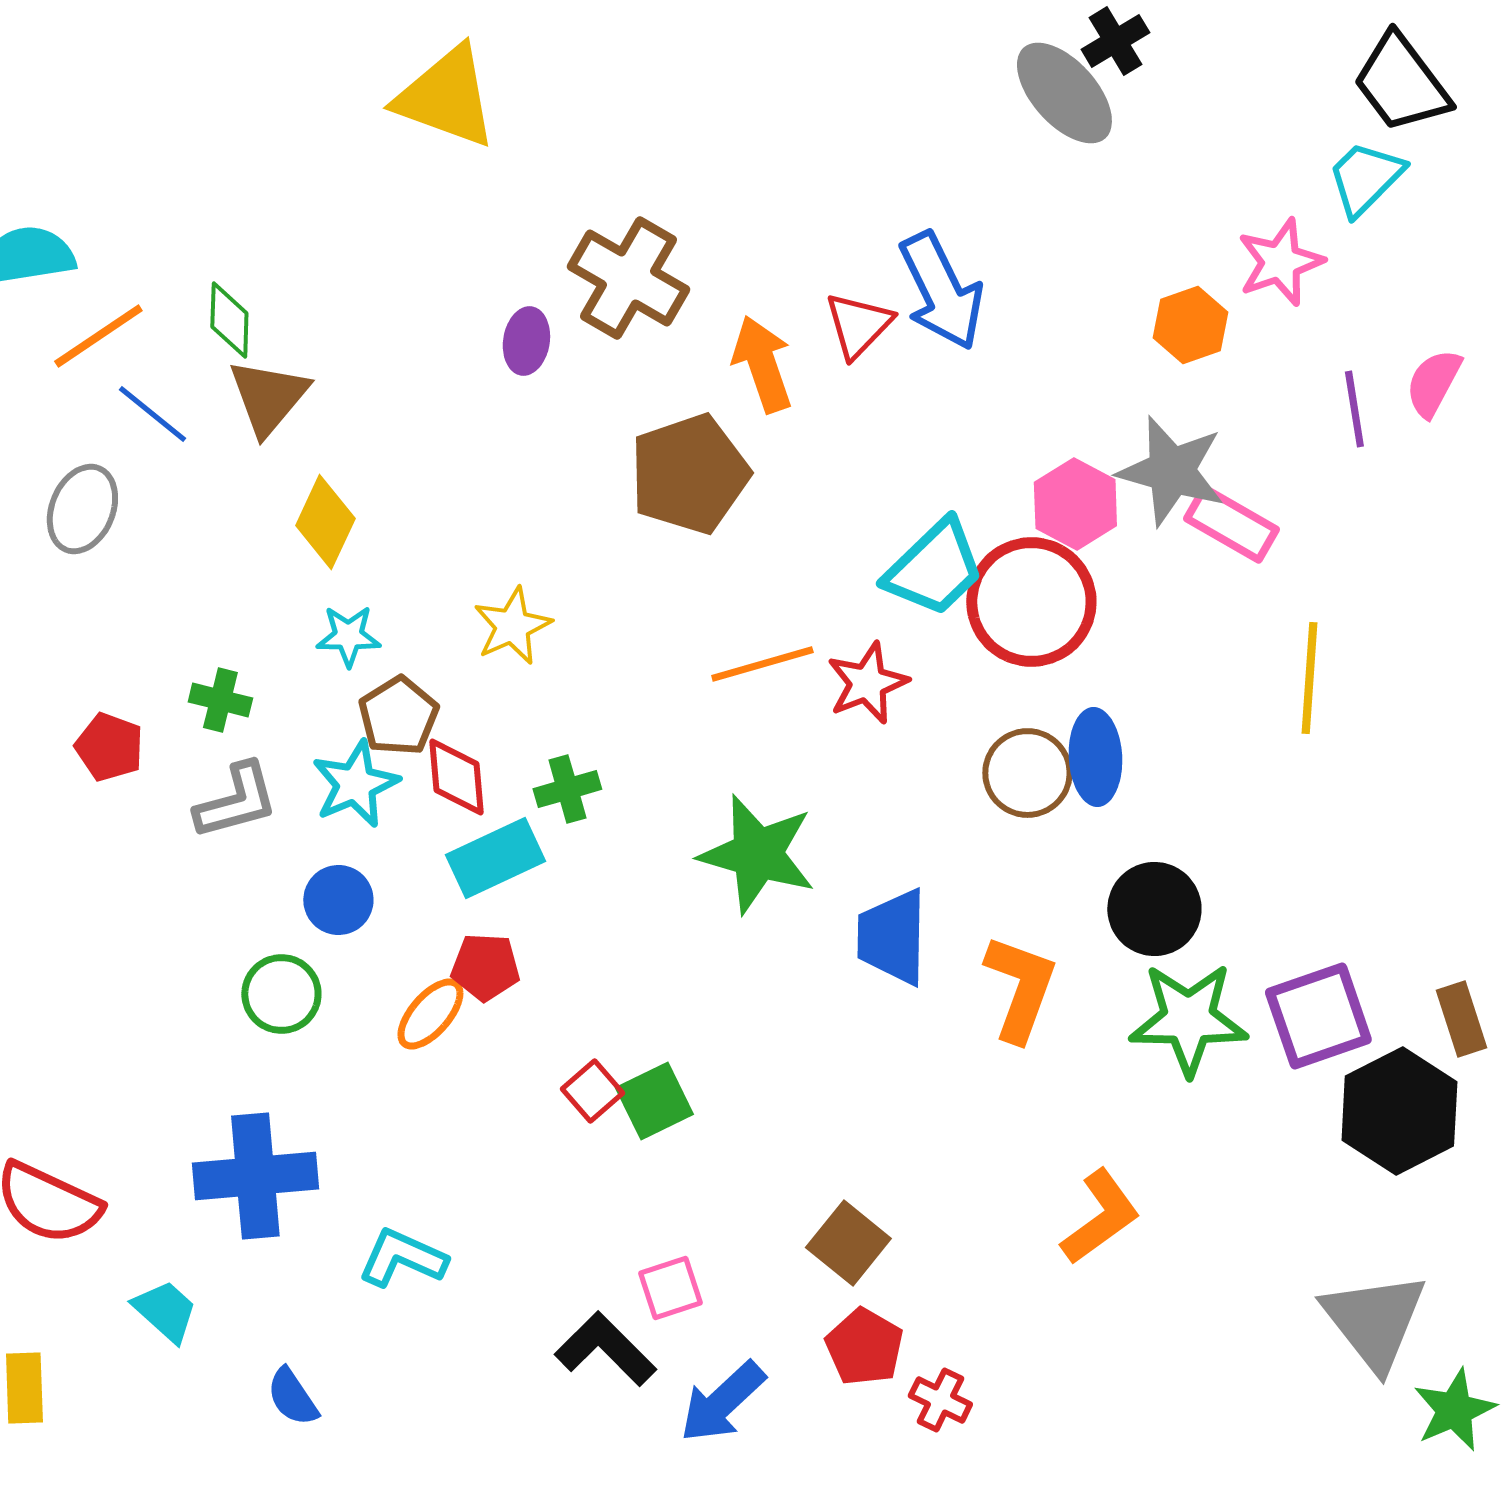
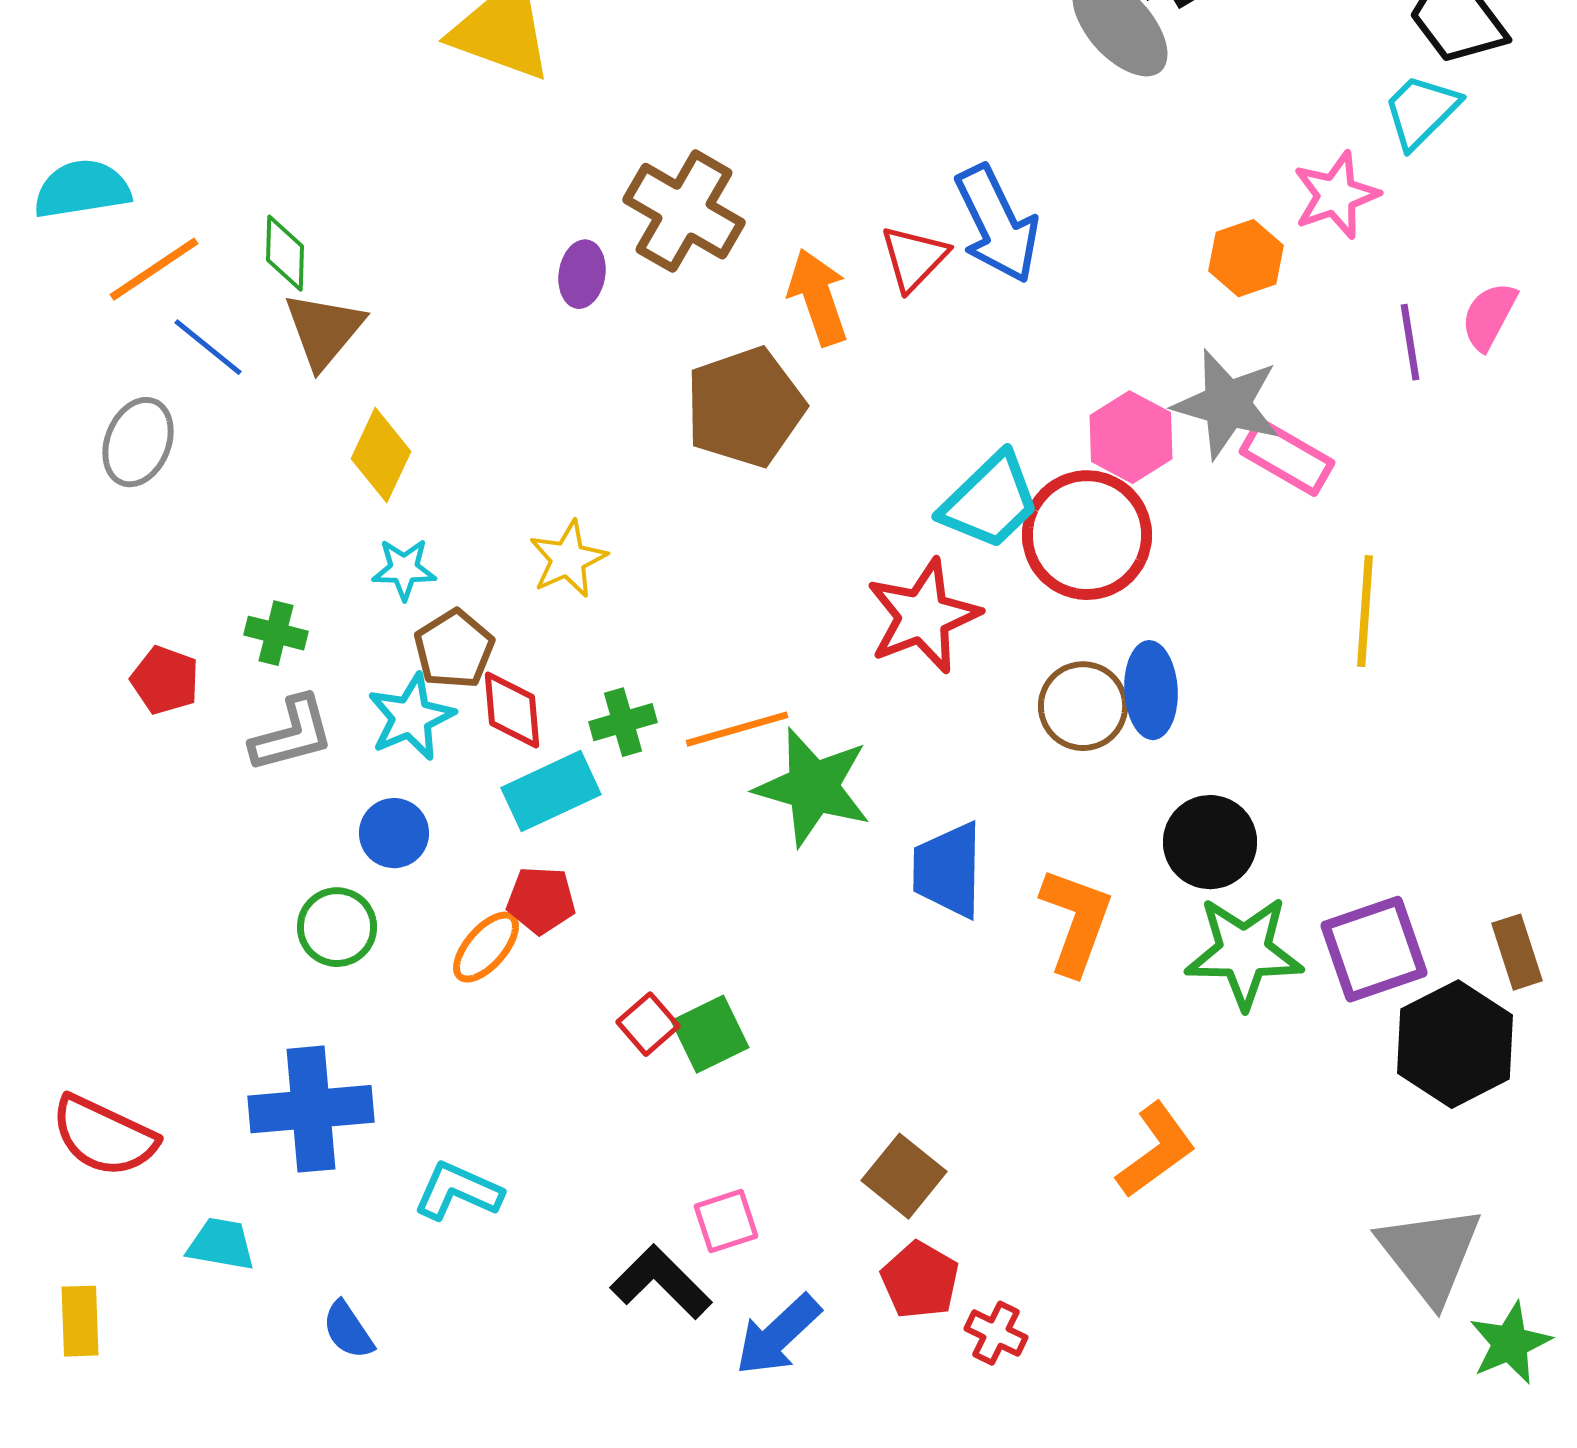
orange line: (762, 664) -> (737, 729), moved
red star: (867, 683) -> (923, 616), size x1.4
cyan trapezoid: (165, 1311) -> (221, 1244), turned -32

